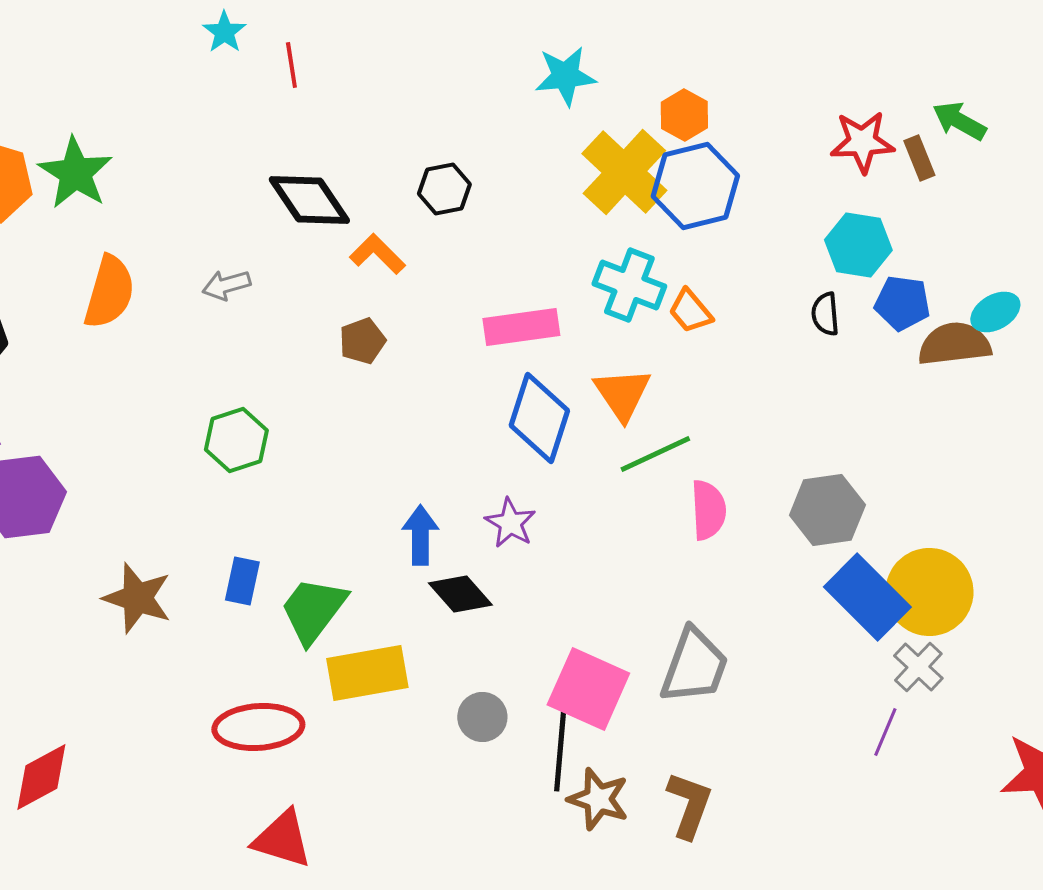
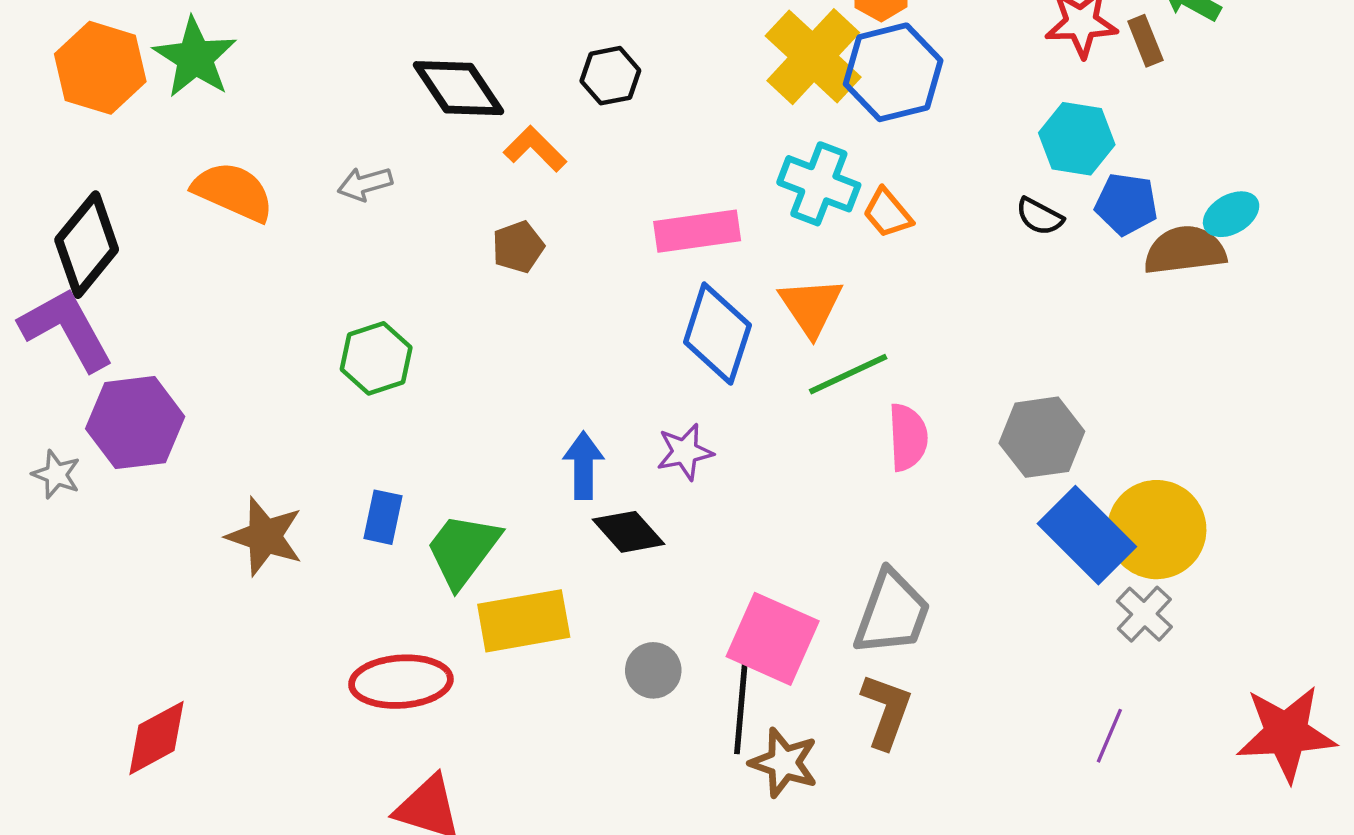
orange semicircle: (109, 292) -> (233, 192), turned -82
black semicircle: (825, 314) -> (1040, 216), turned -57
purple star: (510, 523) -> (685, 452), turned 30
purple line: (885, 732) -> (1109, 736), moved
brown L-shape: (689, 805) -> (886, 711), moved

